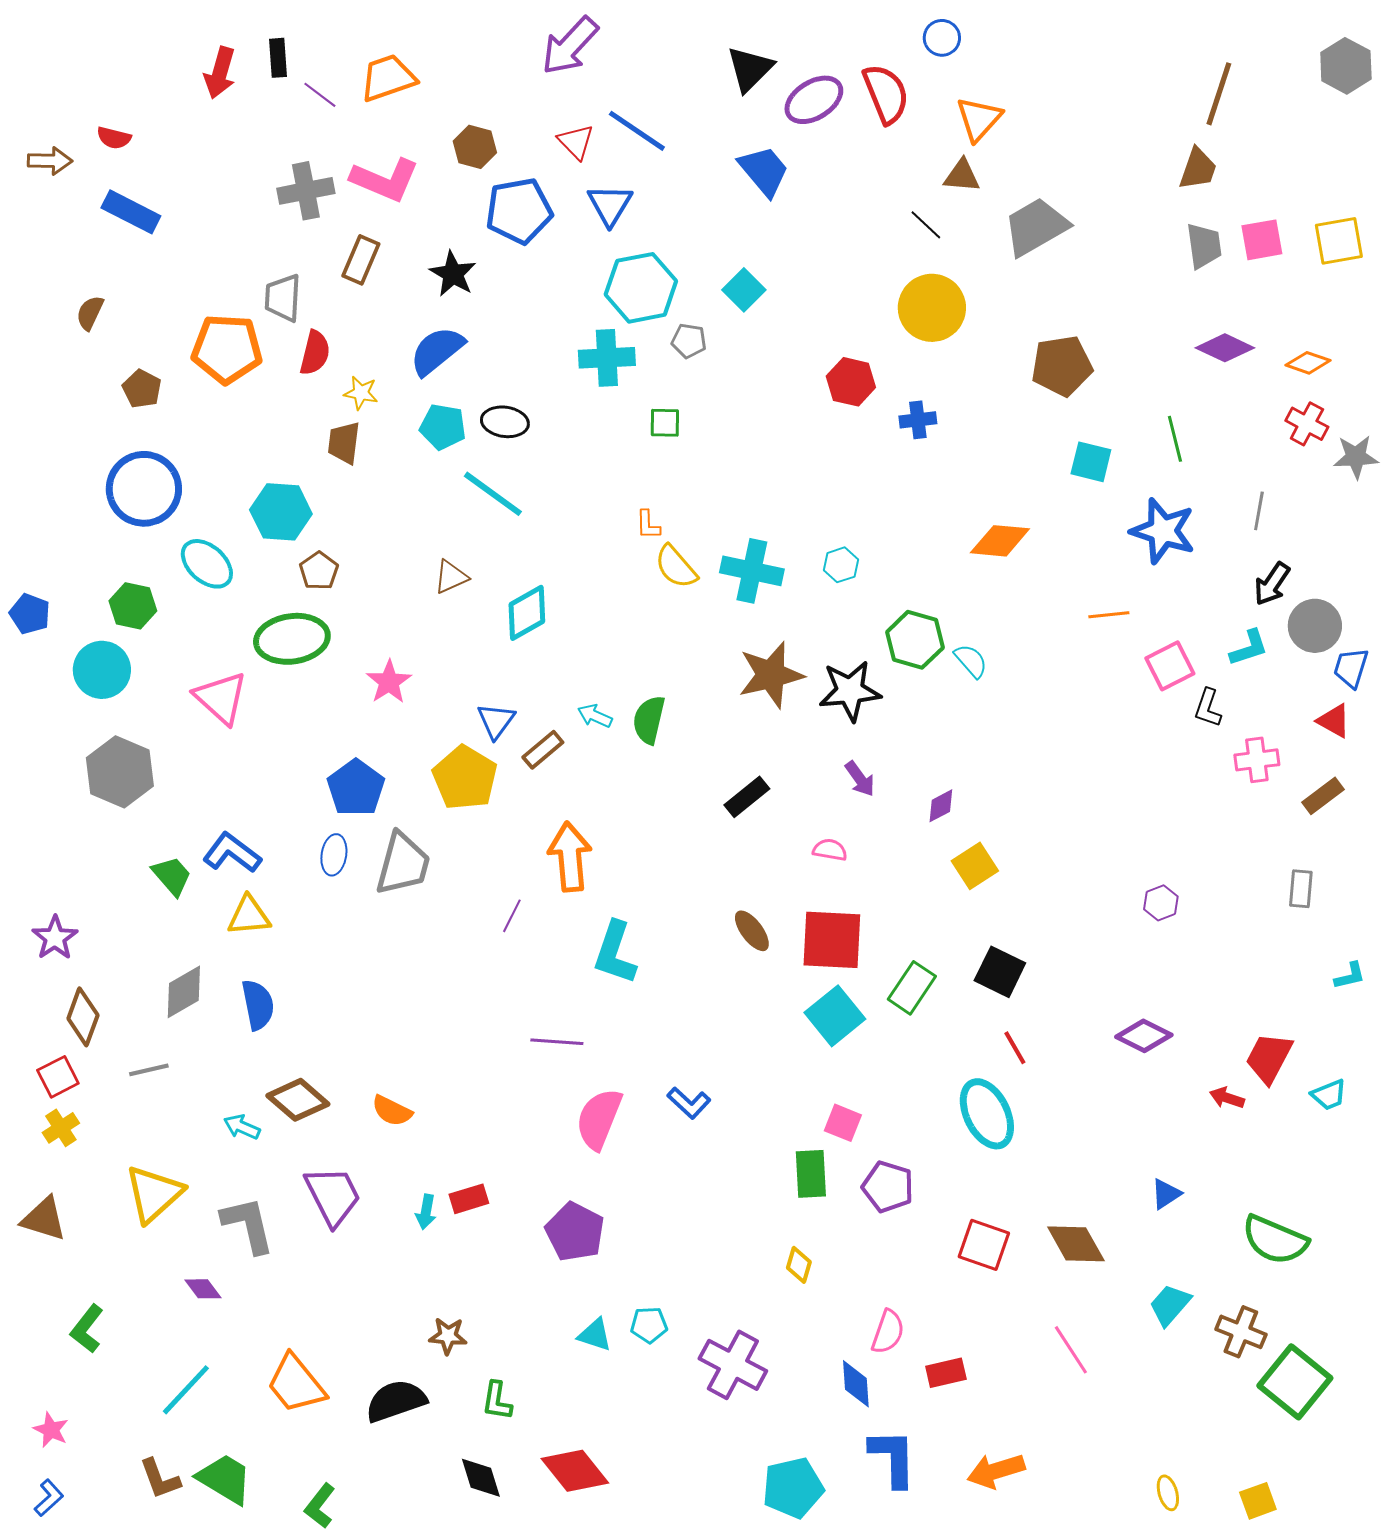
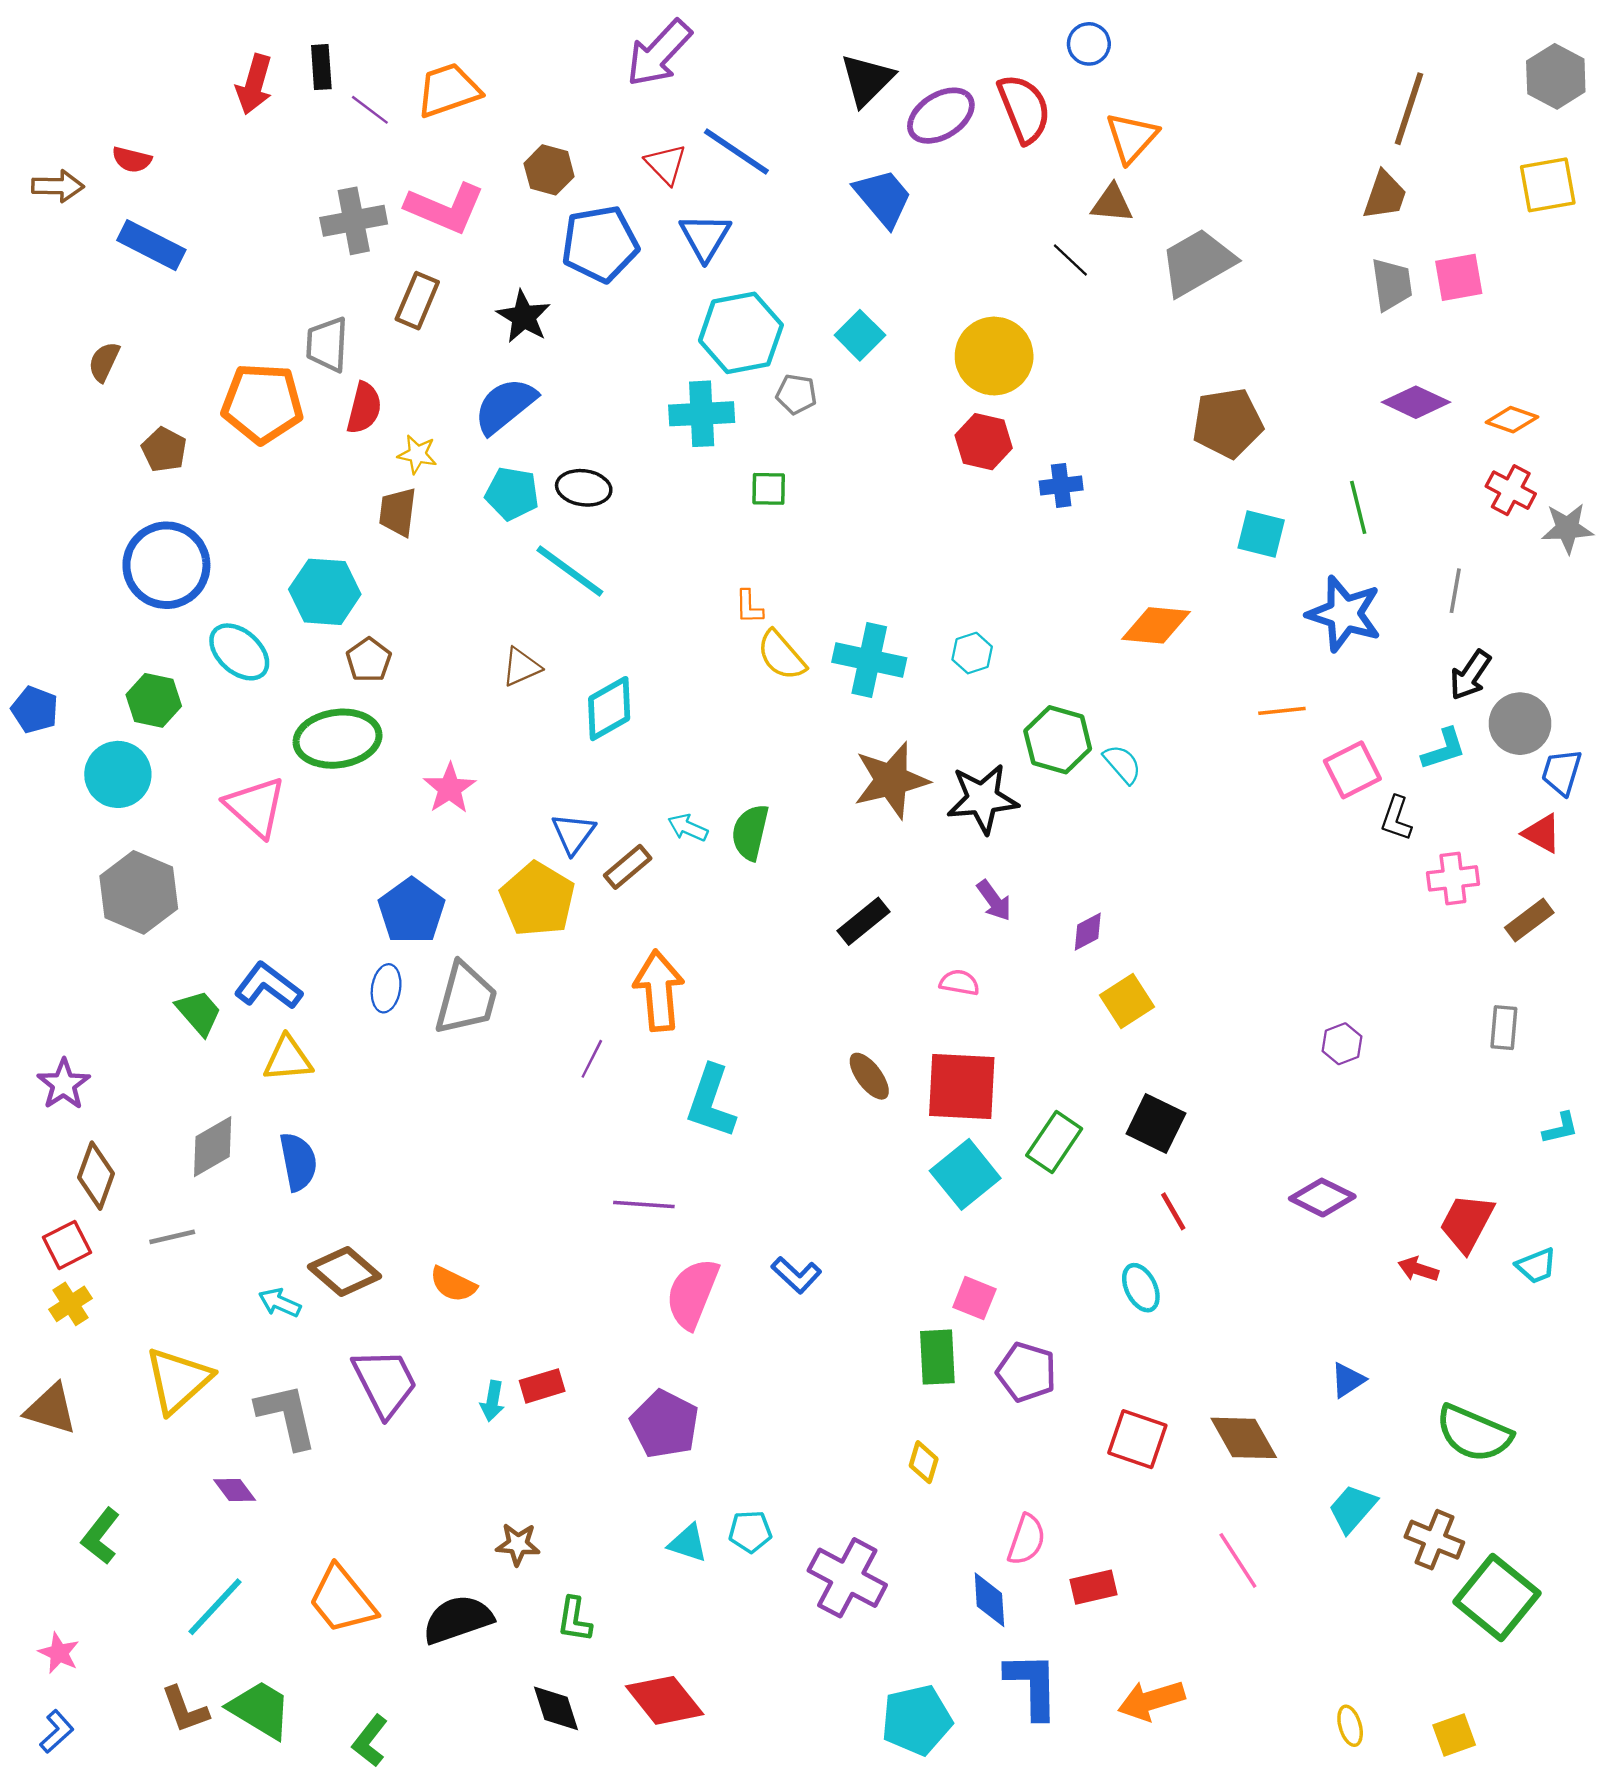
yellow square: (1339, 241) -> (1548, 185), moved
yellow circle: (932, 308) -> (994, 356), moved
cyan ellipse: (987, 1114) -> (1141, 1288), size x0.6

